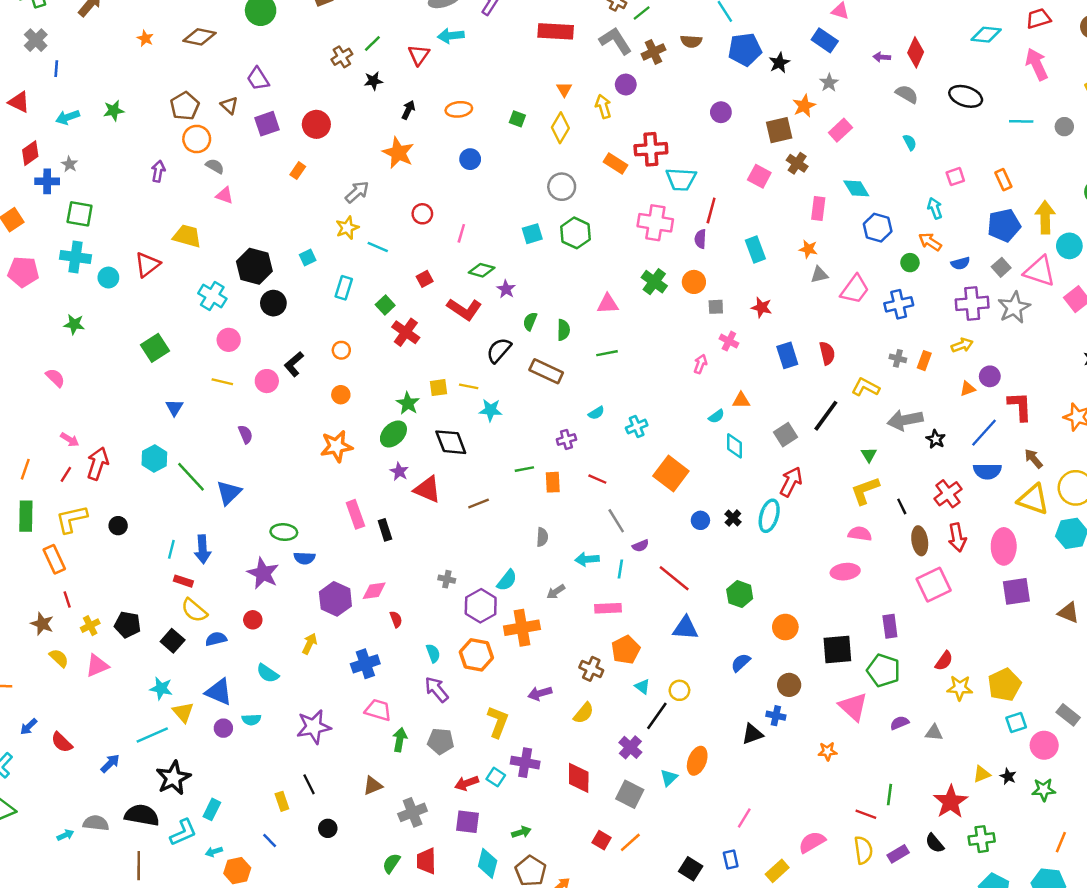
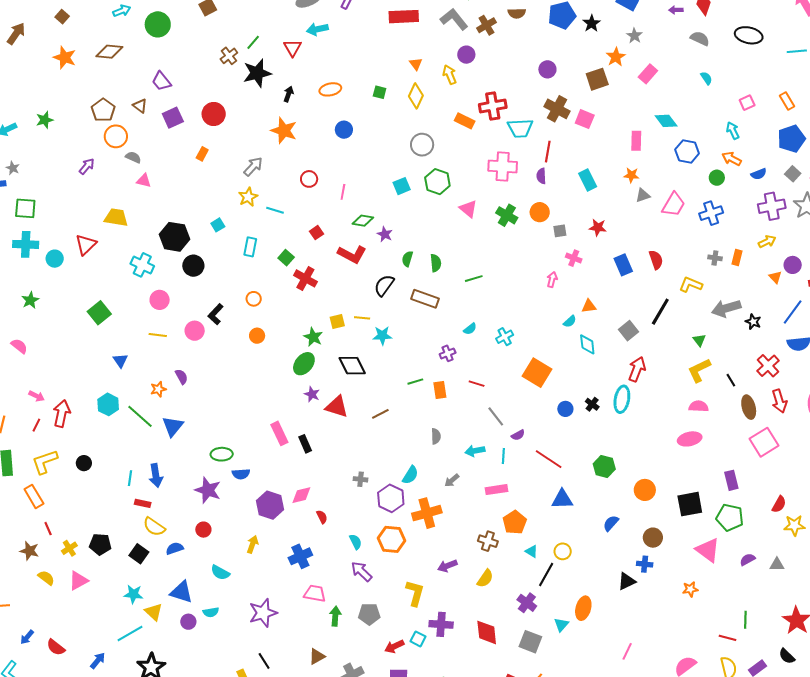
orange star: (145, 38) -> (65, 57), size x1.6
black star: (373, 81) -> (257, 73), size x1.8
brown cross: (797, 163) -> (557, 109), moved, size x1.4
purple arrow: (158, 171) -> (87, 166), turned 36
pink triangle: (608, 304) -> (468, 209), moved, turned 48
green star: (74, 324) -> (30, 300), turned -30
orange triangle: (968, 389) -> (775, 277), turned -48
orange star: (336, 446) -> (158, 389), moved, size x0.6

